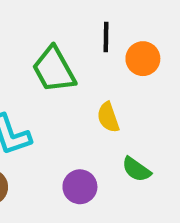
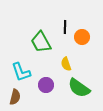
green semicircle: (136, 169) -> (79, 88), size x1.6
purple circle: (80, 187) -> (46, 85), moved

